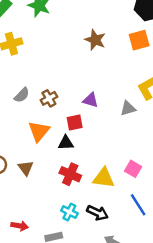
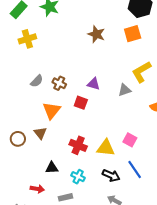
brown cross: (49, 98) -> (59, 83), turned -32
red square: (75, 123) -> (81, 103), turned 32
black triangle: (66, 143) -> (52, 168), moved
brown triangle: (26, 168) -> (40, 133), moved
black arrow: (98, 213) -> (111, 175), moved

